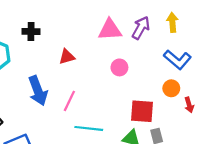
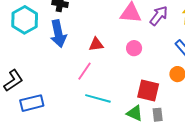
red triangle: (67, 57) -> (96, 44), moved
blue arrow: (38, 91) -> (58, 34), moved

